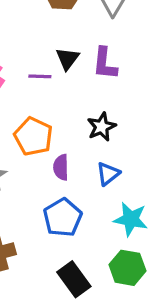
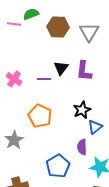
purple semicircle: (61, 167) -> (82, 147), moved
blue triangle: (108, 174) -> (95, 127), moved

